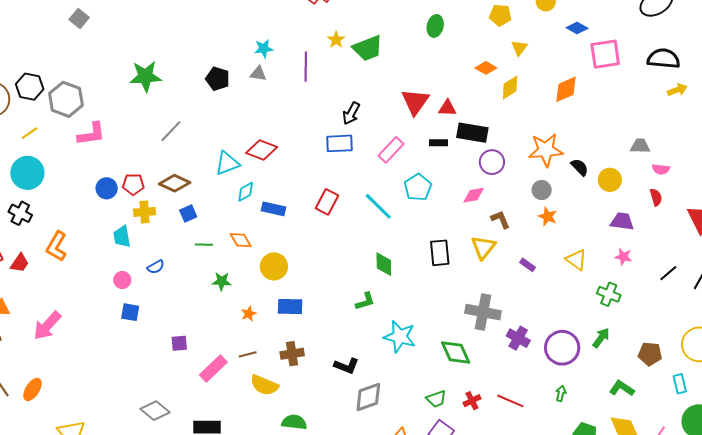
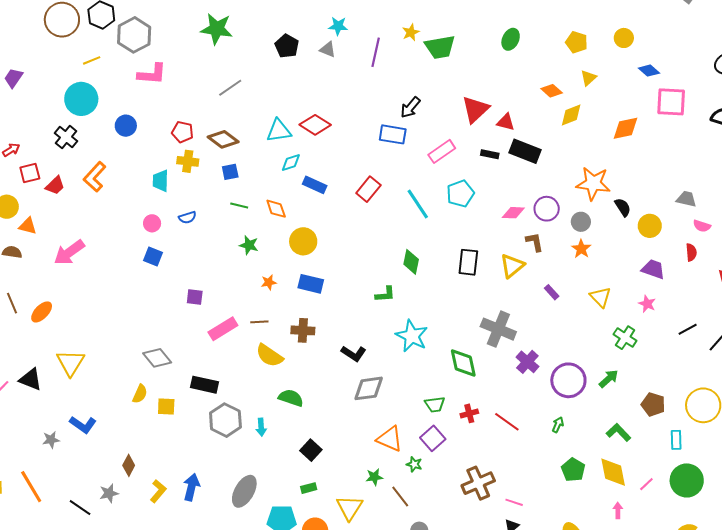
purple circle: (492, 162) -> (547, 209), moved
blue circle: (107, 188) -> (126, 126), moved

